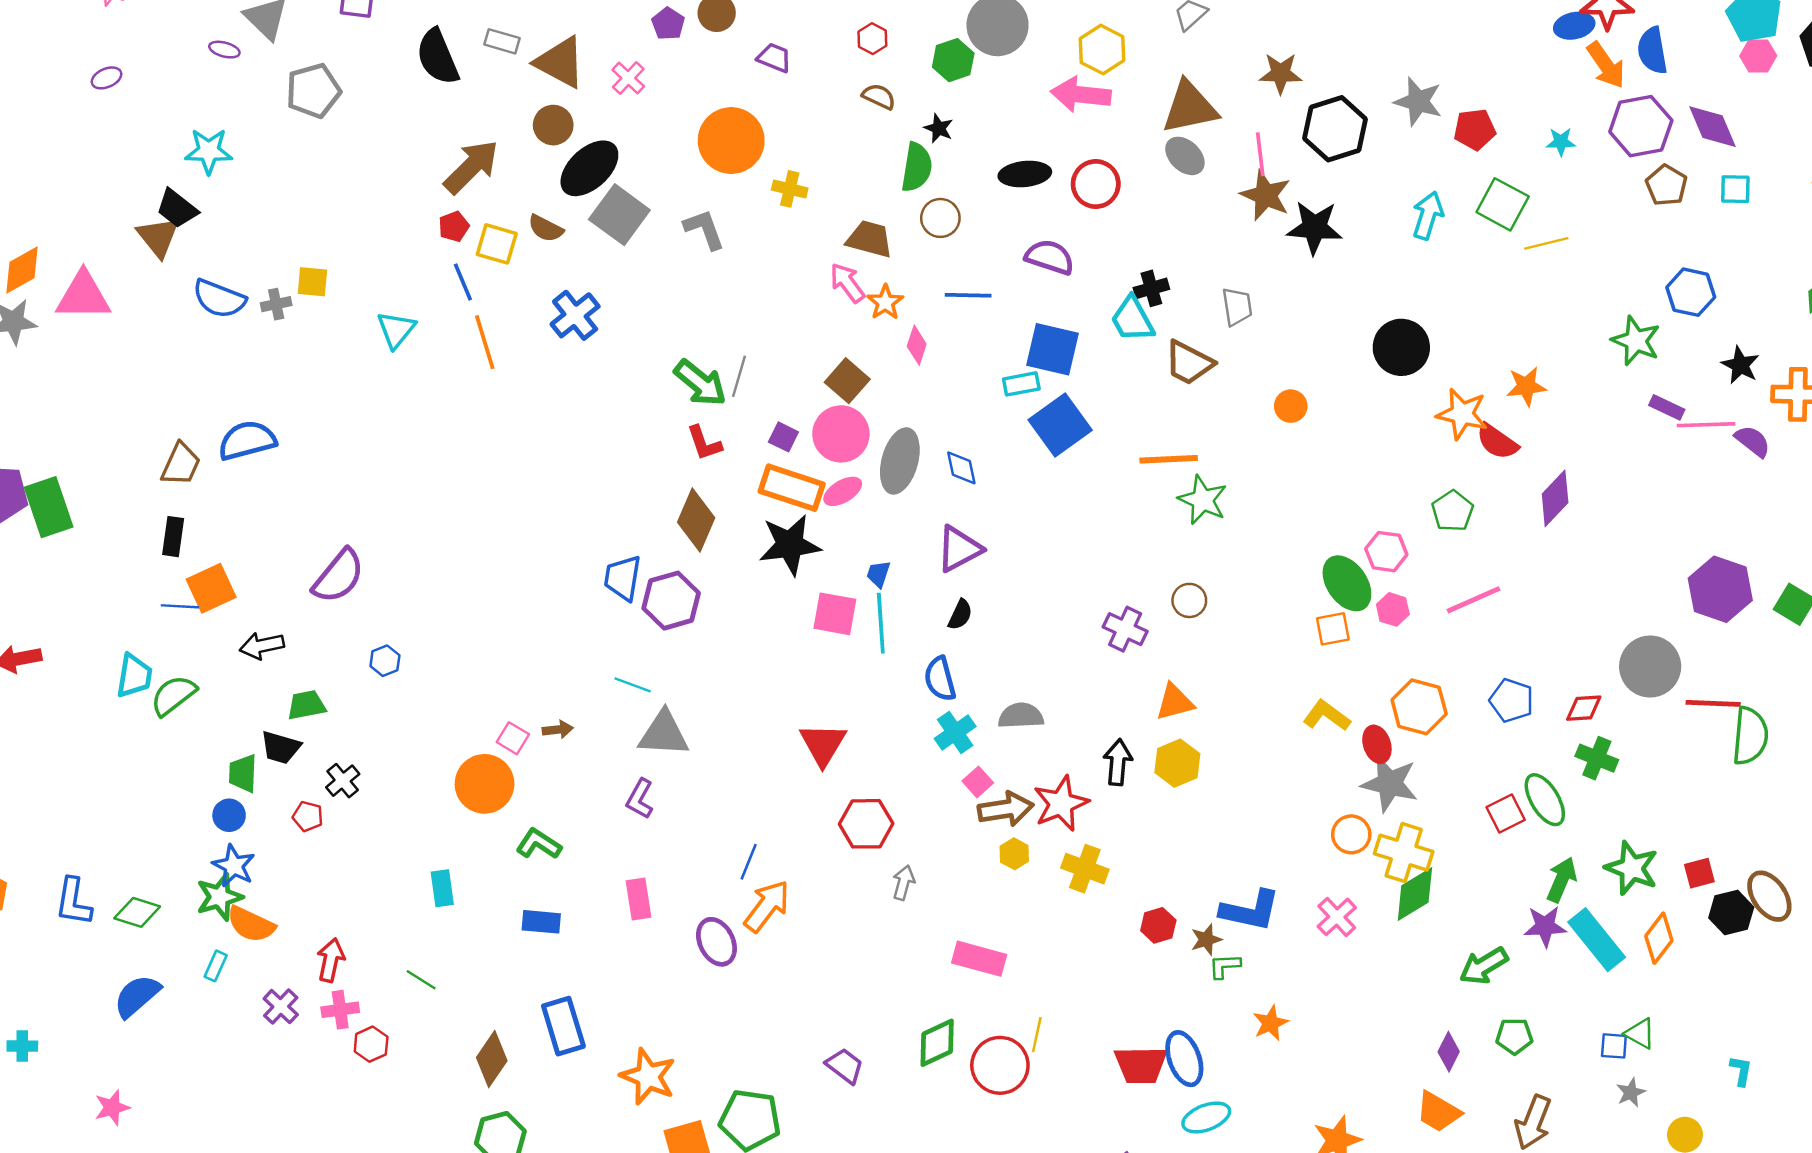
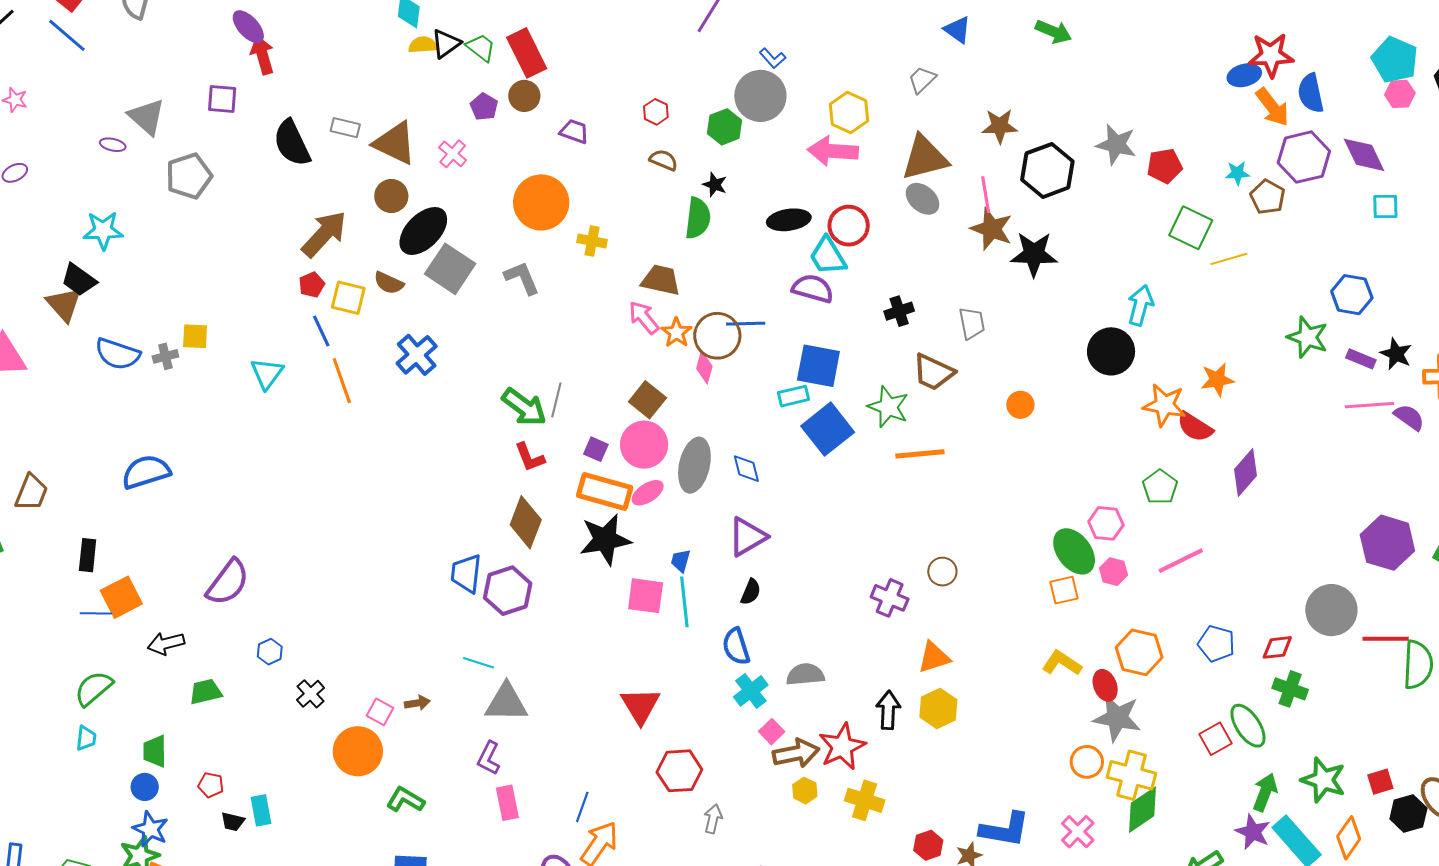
brown pentagon: (1666, 185) -> (1268, 197), moved
cyan arrow: (1428, 216) -> (1140, 305), moved
brown circle: (940, 218) -> (717, 336), moved, size x1.4
cyan trapezoid: (1132, 319) -> (828, 256), moved
purple rectangle: (1667, 407) -> (1361, 359), moved
brown trapezoid: (181, 464) -> (31, 492), moved
green star: (1203, 500) -> (888, 407), moved
cyan trapezoid: (134, 676) -> (86, 738), moved, size x0.7
black trapezoid: (281, 747) -> (233, 822), moved, size x0.7
black cross: (343, 781) -> (311, 694), moved
cyan rectangle: (442, 888) -> (261, 810), moved
pink rectangle: (638, 899) -> (507, 803), moved
purple star: (1545, 926) -> (1253, 832), turned 30

